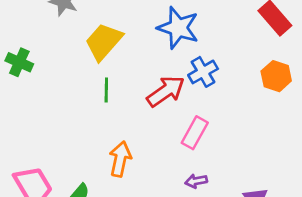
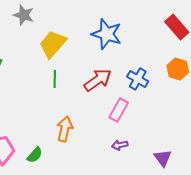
blue cross: (203, 72) -> (138, 79), moved, turned -30

